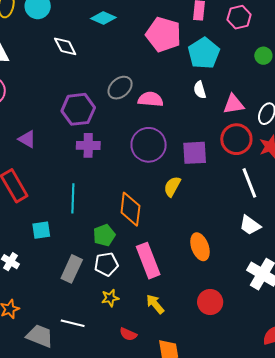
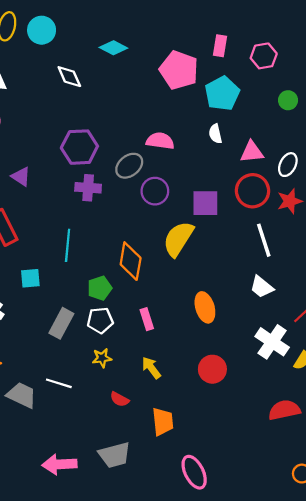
gray ellipse: (120, 88) -> (129, 166), moved
purple circle: (149, 145) -> (155, 191), size x0.7
yellow semicircle: (172, 186) -> (178, 239), size x1.6
pink rectangle: (148, 261) -> (147, 319), size x0.6

